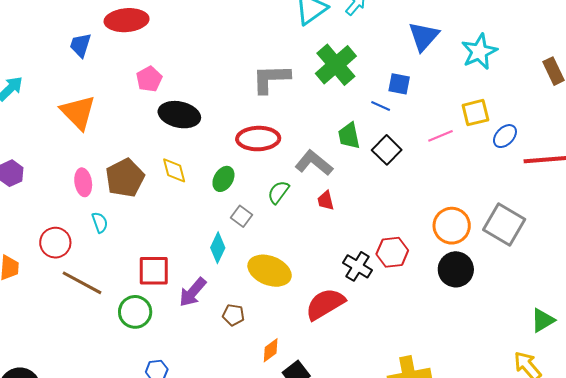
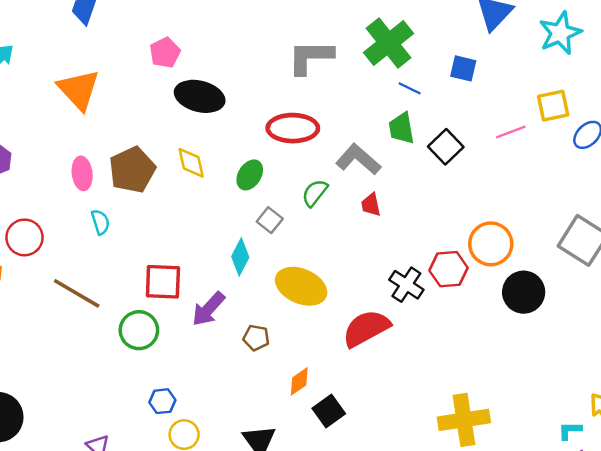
blue line: (381, 106) -> (410, 88), moved
orange circle: (452, 226) -> (491, 244), moved
red circle: (55, 243) -> (24, 237), moved

